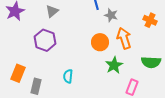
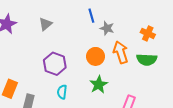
purple hexagon: (45, 40) -> (55, 64), moved
green semicircle: (151, 62) -> (147, 60), moved
green star: (114, 65) -> (99, 85), moved

